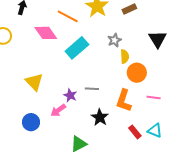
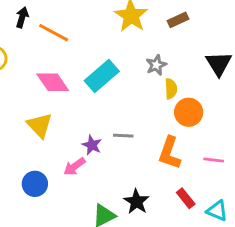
orange line: (68, 16) -> (54, 33), moved
pink diamond: (46, 33) -> (53, 82), moved
pink line: (154, 98) -> (214, 160), moved
black star: (100, 117) -> (136, 202), moved
cyan triangle: (155, 131) -> (217, 211), moved

